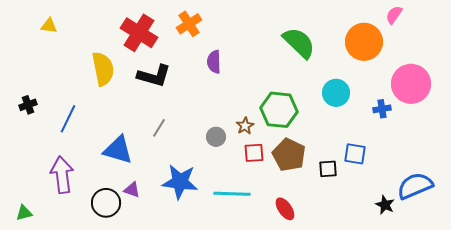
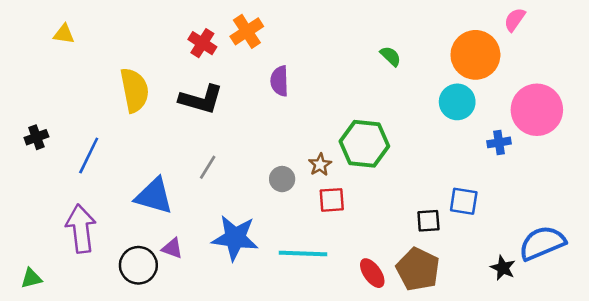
red cross: (139, 33) -> (202, 43), moved, size x0.6
green semicircle: (299, 43) -> (391, 56), size x0.5
cyan circle: (336, 93) -> (457, 102), moved
brown pentagon: (289, 155) -> (418, 269), moved

